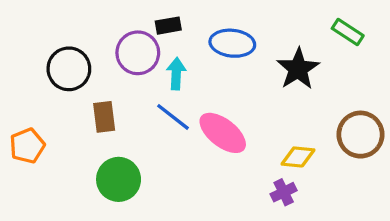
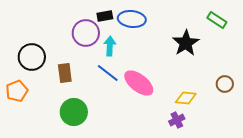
blue ellipse: (232, 43) -> (132, 19), moved
black circle: (69, 69) -> (32, 57), moved
brown circle: (360, 135) -> (225, 84), size x0.6

